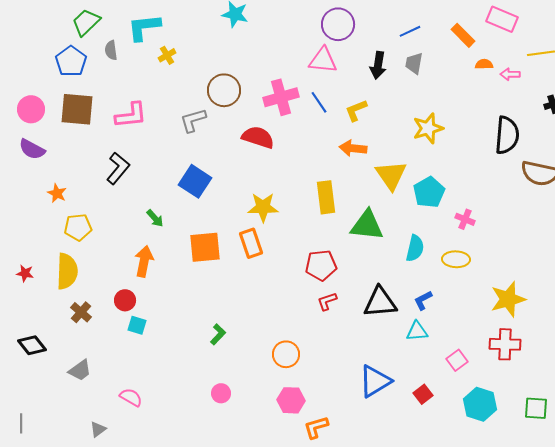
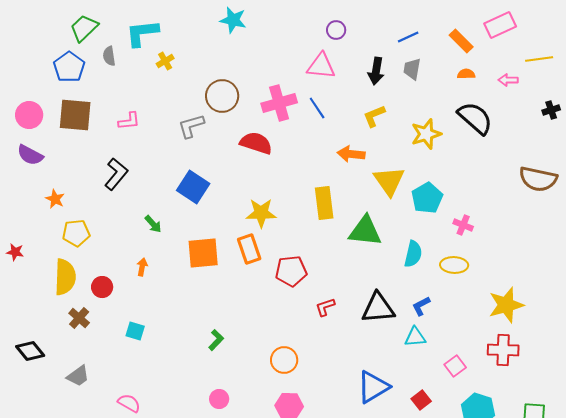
pink rectangle: (502, 19) -> (500, 25), turned -48
purple circle: (338, 24) -> (336, 30), size x0.6
orange semicircle: (484, 64) -> (466, 74), moved
yellow L-shape: (356, 110) -> (374, 116), moved
pink L-shape: (131, 115) -> (129, 121), size x0.7
black semicircle: (507, 135) -> (475, 118), moved, turned -54
orange arrow: (144, 261) -> (142, 267), size x0.6
red pentagon: (321, 265) -> (291, 271), moved
red star: (25, 273) -> (15, 252), moved
red circle: (125, 300) -> (102, 287), moved

